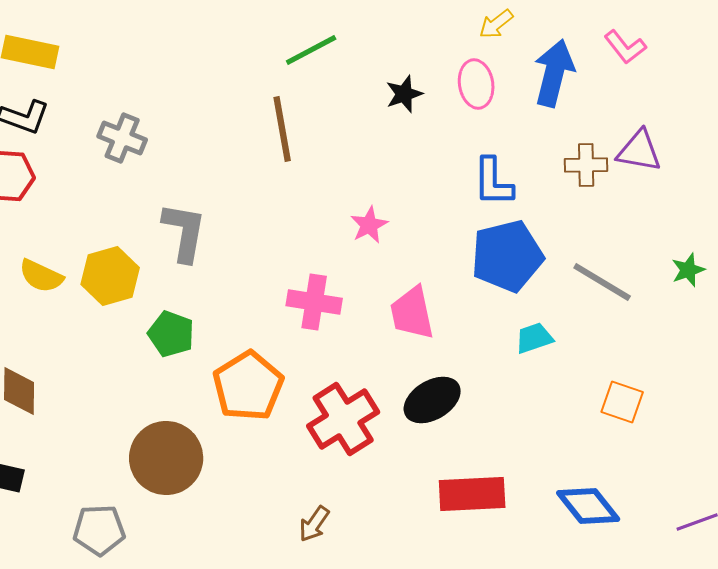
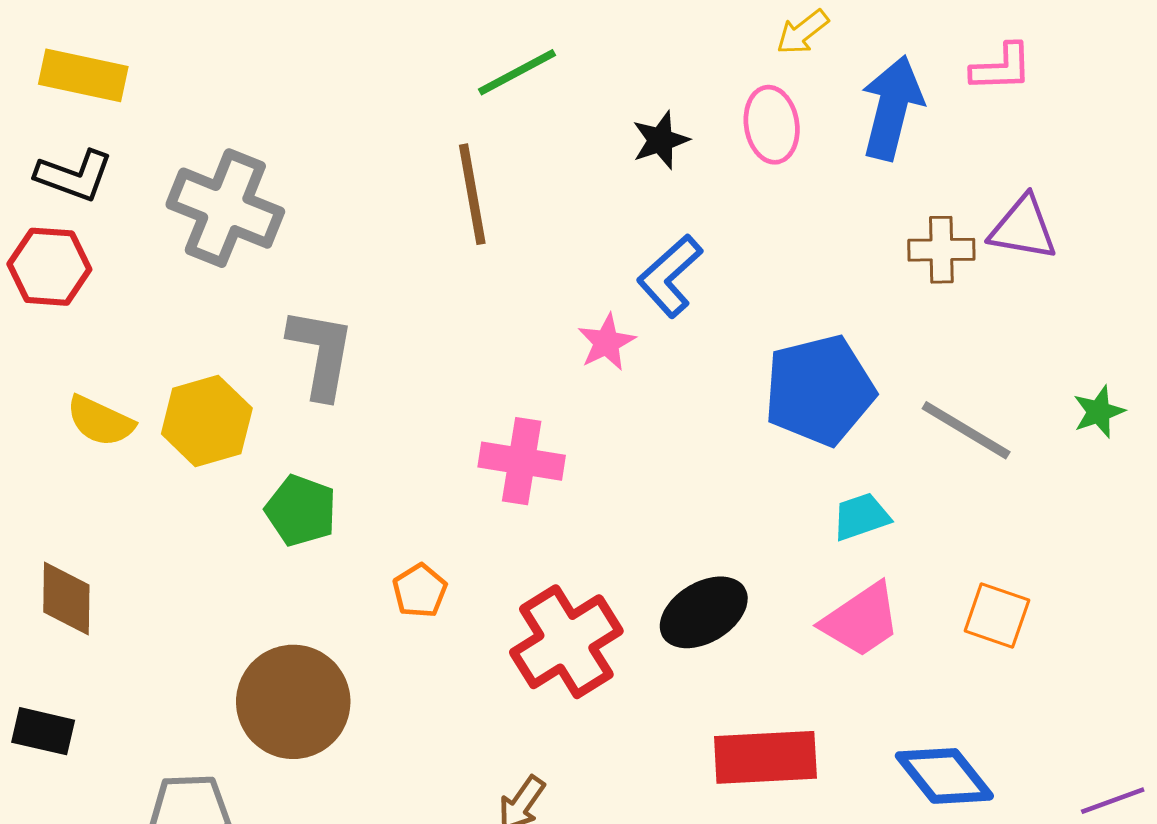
pink L-shape: (625, 47) -> (1002, 68), turned -54
gray cross: (122, 138) -> (225, 208), size x1.5
blue L-shape: (493, 182) -> (670, 276), moved, turned 48
pink trapezoid: (412, 313) -> (861, 620), moved, turned -112
orange pentagon: (248, 386) -> (420, 591), size x0.5

